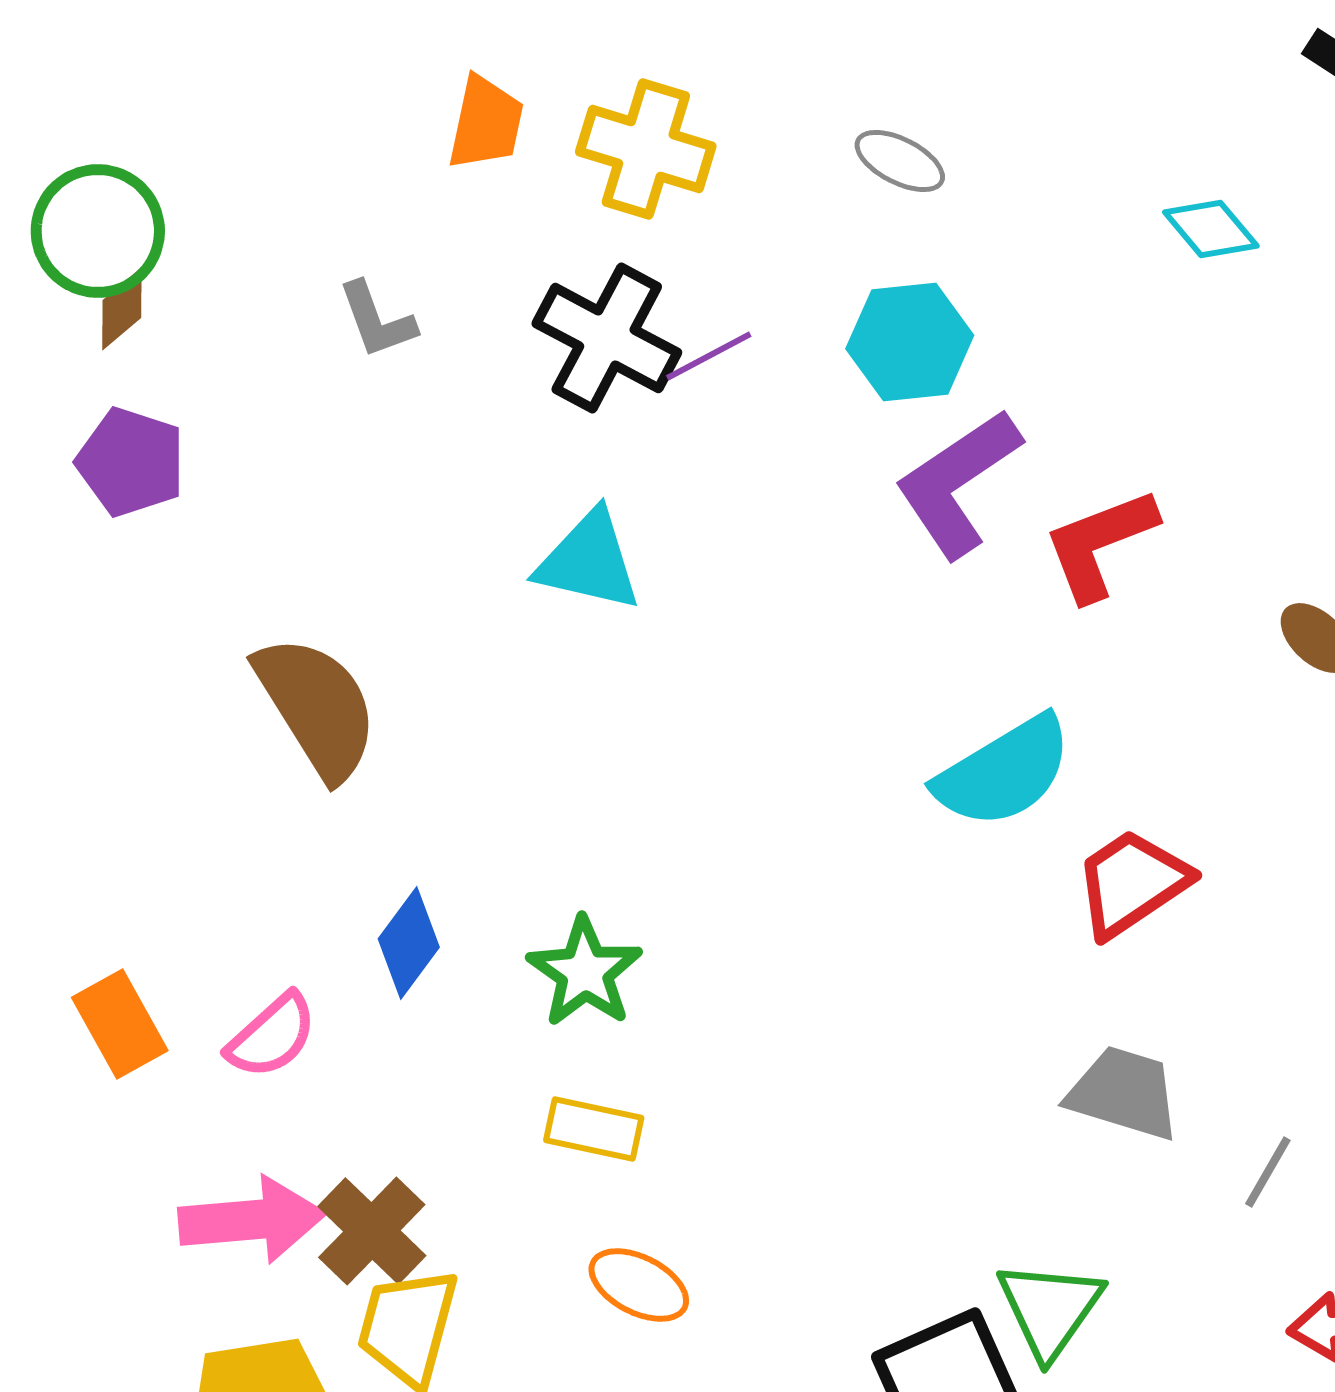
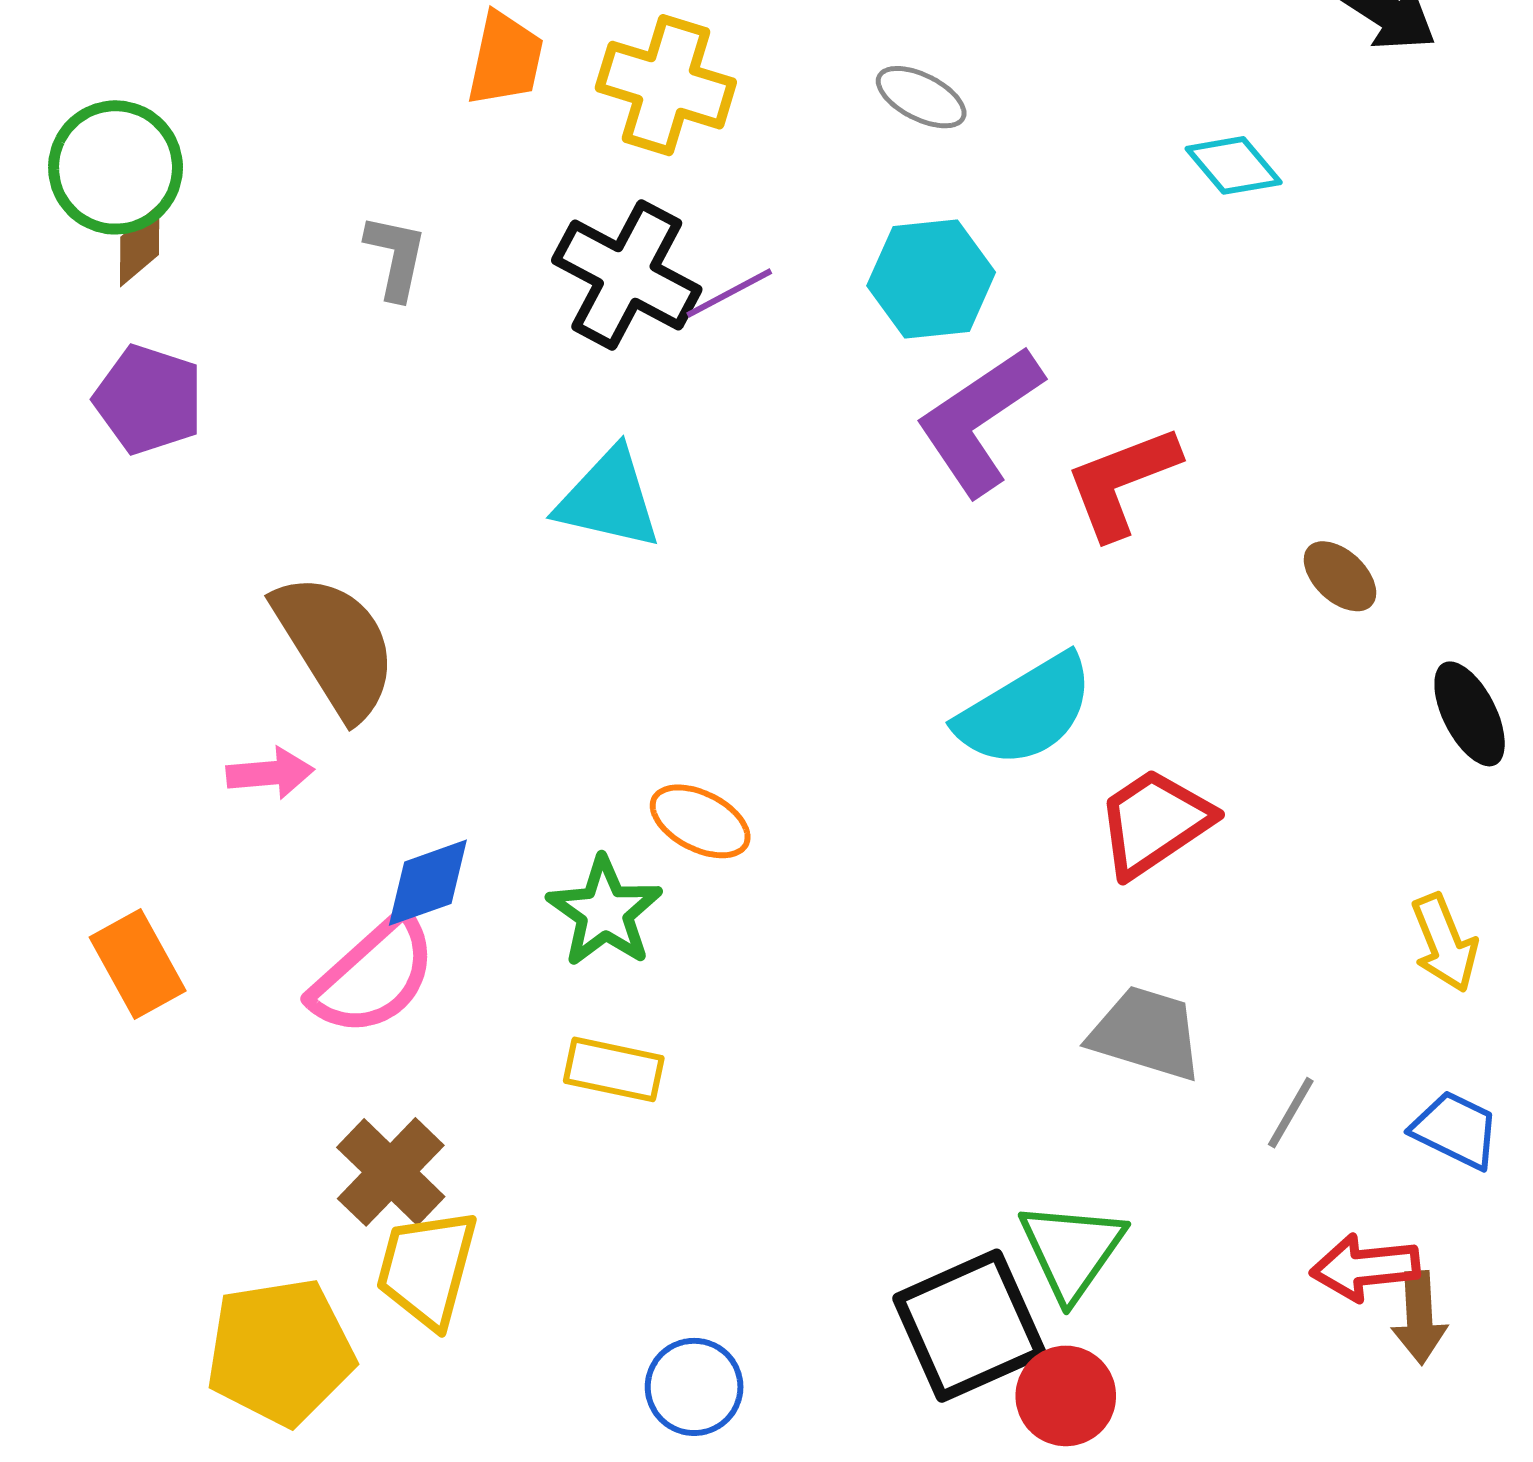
gray L-shape: (377, 320) -> (396, 257), turned -148
blue diamond: (409, 943) -> (428, 883), turned 34
pink semicircle: (272, 1036) -> (374, 976), moved, size x1.4
pink arrow: (252, 1220) -> (270, 773), moved, size x0.6
orange ellipse: (639, 1285) -> (700, 821), moved

